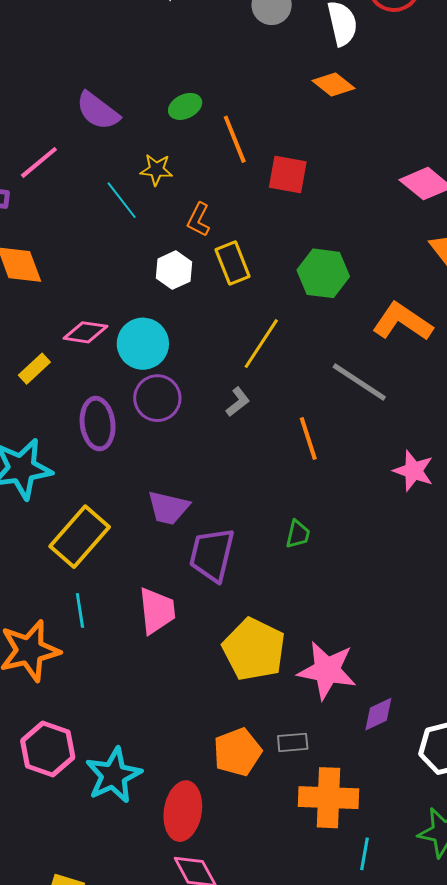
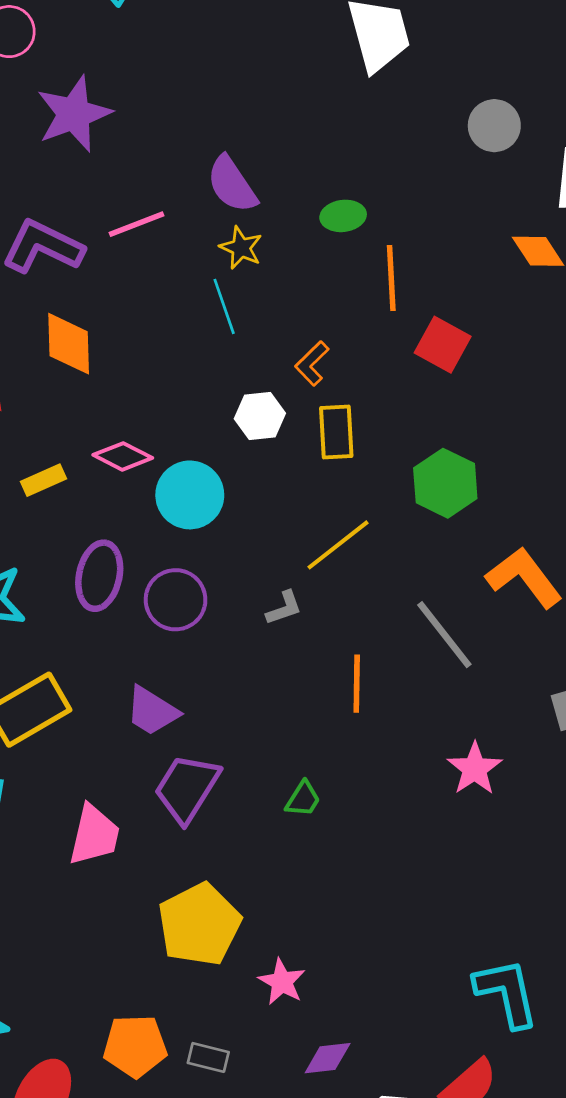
yellow star: (156, 170) -> (241, 248), moved
purple circle: (157, 398) -> (176, 600), moved
pink star: (327, 670) -> (282, 982), size x0.6

